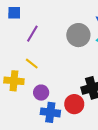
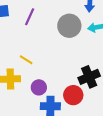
purple line: (32, 34) -> (30, 17), moved

